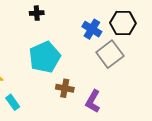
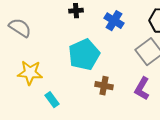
blue cross: (92, 29) -> (114, 21), moved
purple L-shape: (93, 101) -> (142, 89), moved

